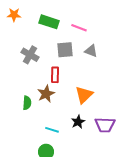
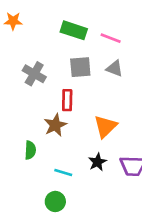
green rectangle: (49, 22) -> (74, 30), moved
pink line: (79, 28) -> (111, 38), moved
green semicircle: (27, 103) -> (30, 150), moved

